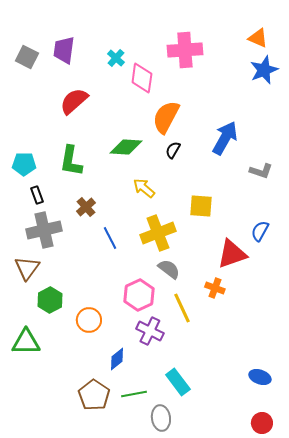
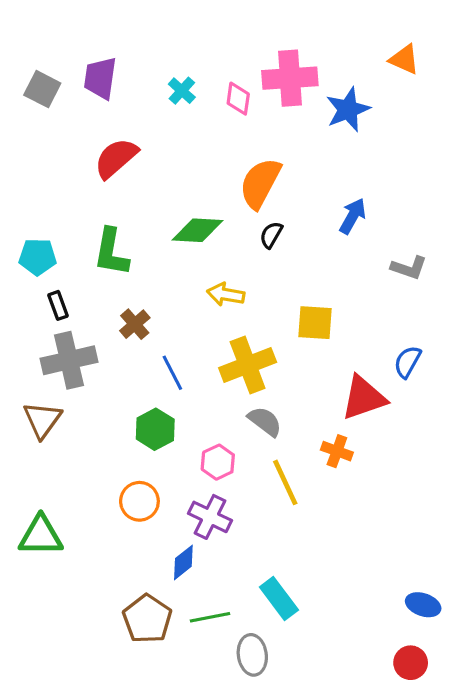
blue star: (264, 70) -> (348, 109), moved
pink diamond: (142, 78) -> (238, 99), moved, size x0.7
blue arrow: (225, 138) -> (353, 216), size x0.7
yellow arrow: (144, 188) -> (226, 294), turned -30
pink hexagon: (139, 295) -> (218, 462), size x0.7
green hexagon: (50, 300) -> (155, 429), moved
purple cross: (150, 331) -> (210, 517), moved
blue ellipse: (260, 377) -> (423, 605), moved

